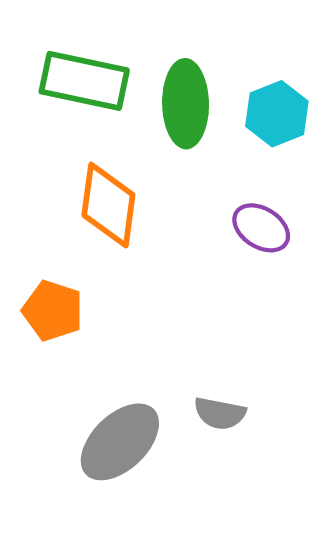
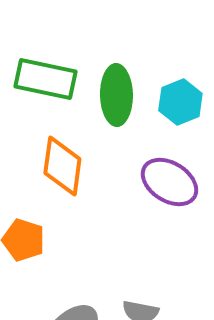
purple ellipse: (261, 228) -> (169, 182), size x1.4

